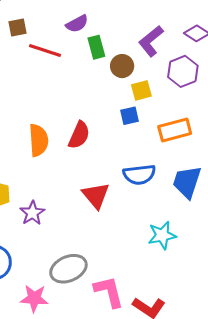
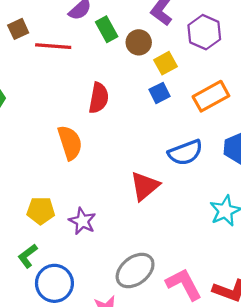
red semicircle: (79, 135) -> (99, 98), moved
red triangle: (96, 195) -> (145, 186), turned 44

